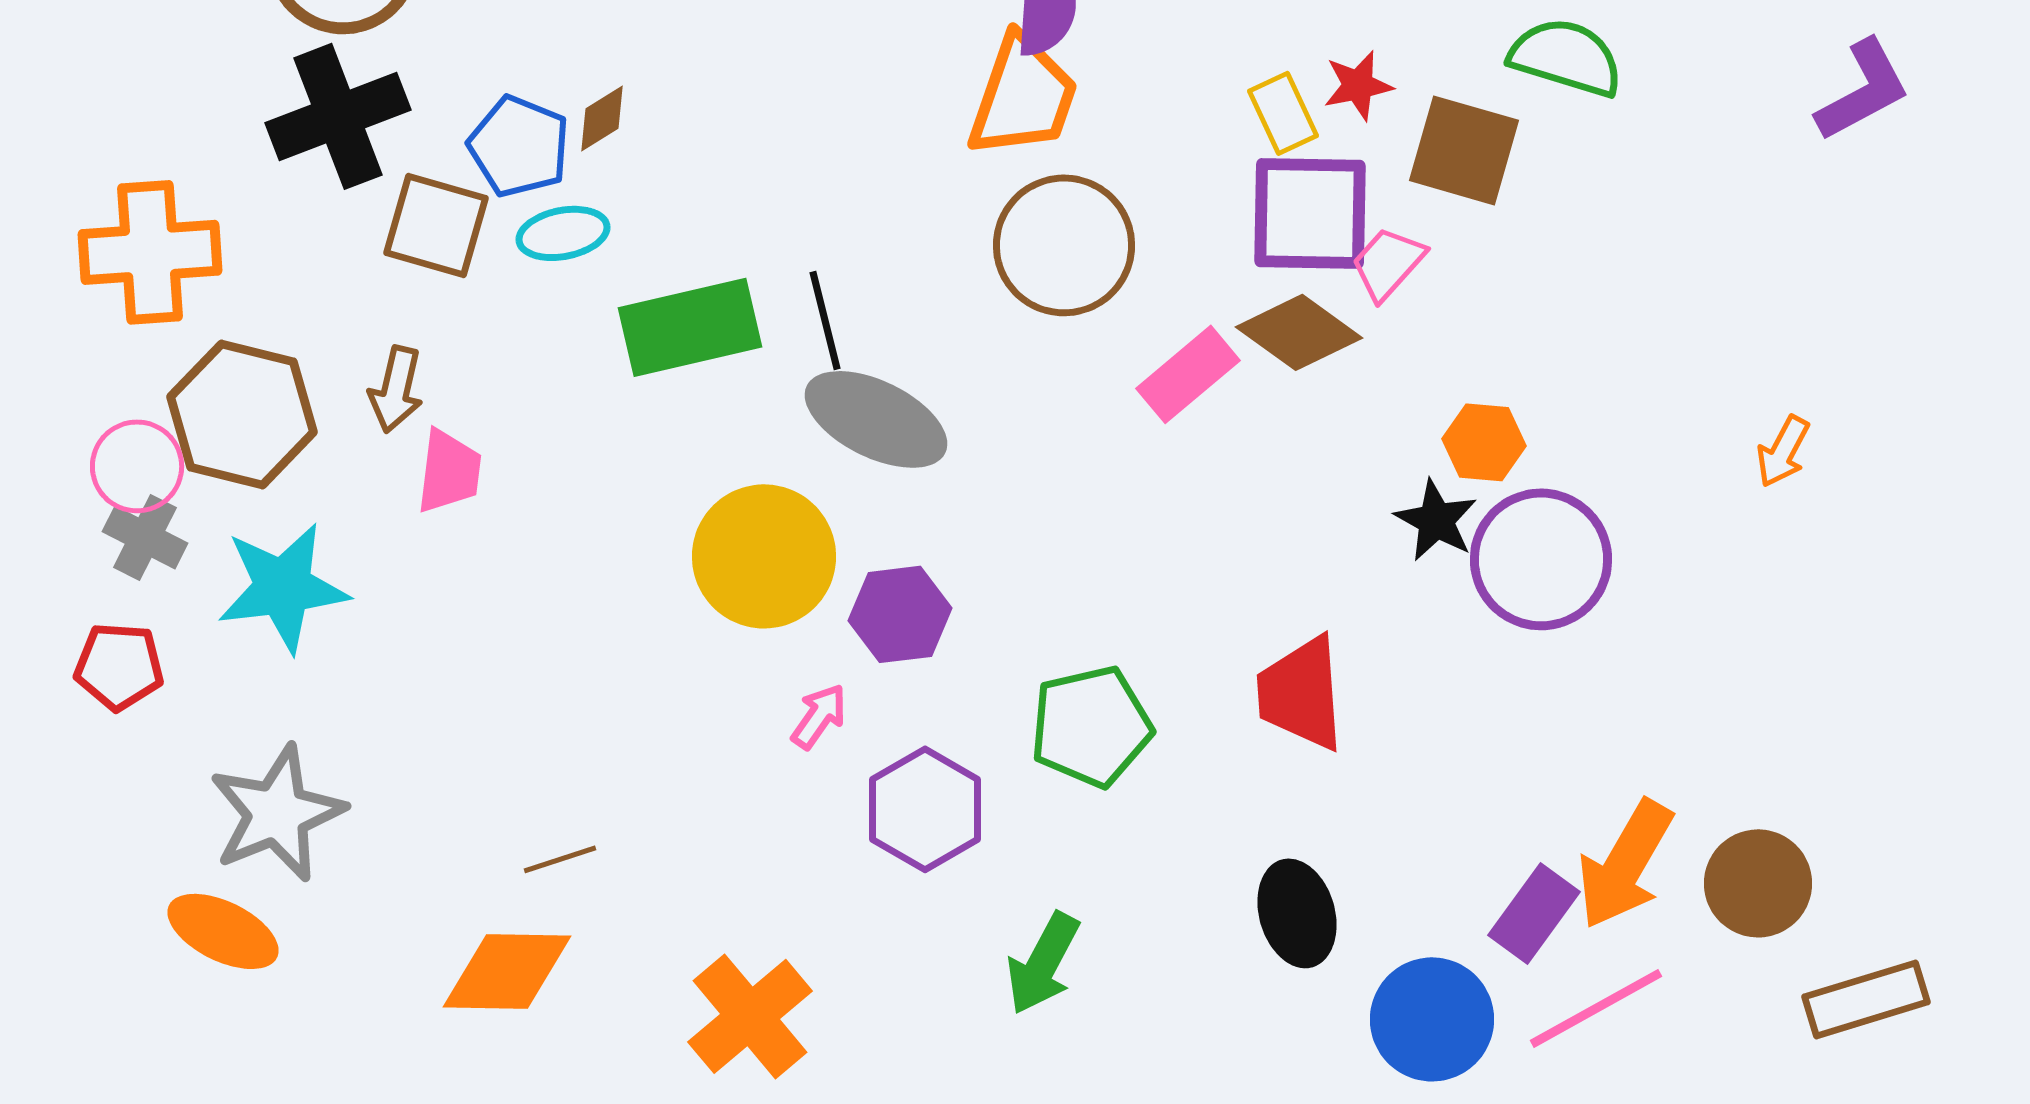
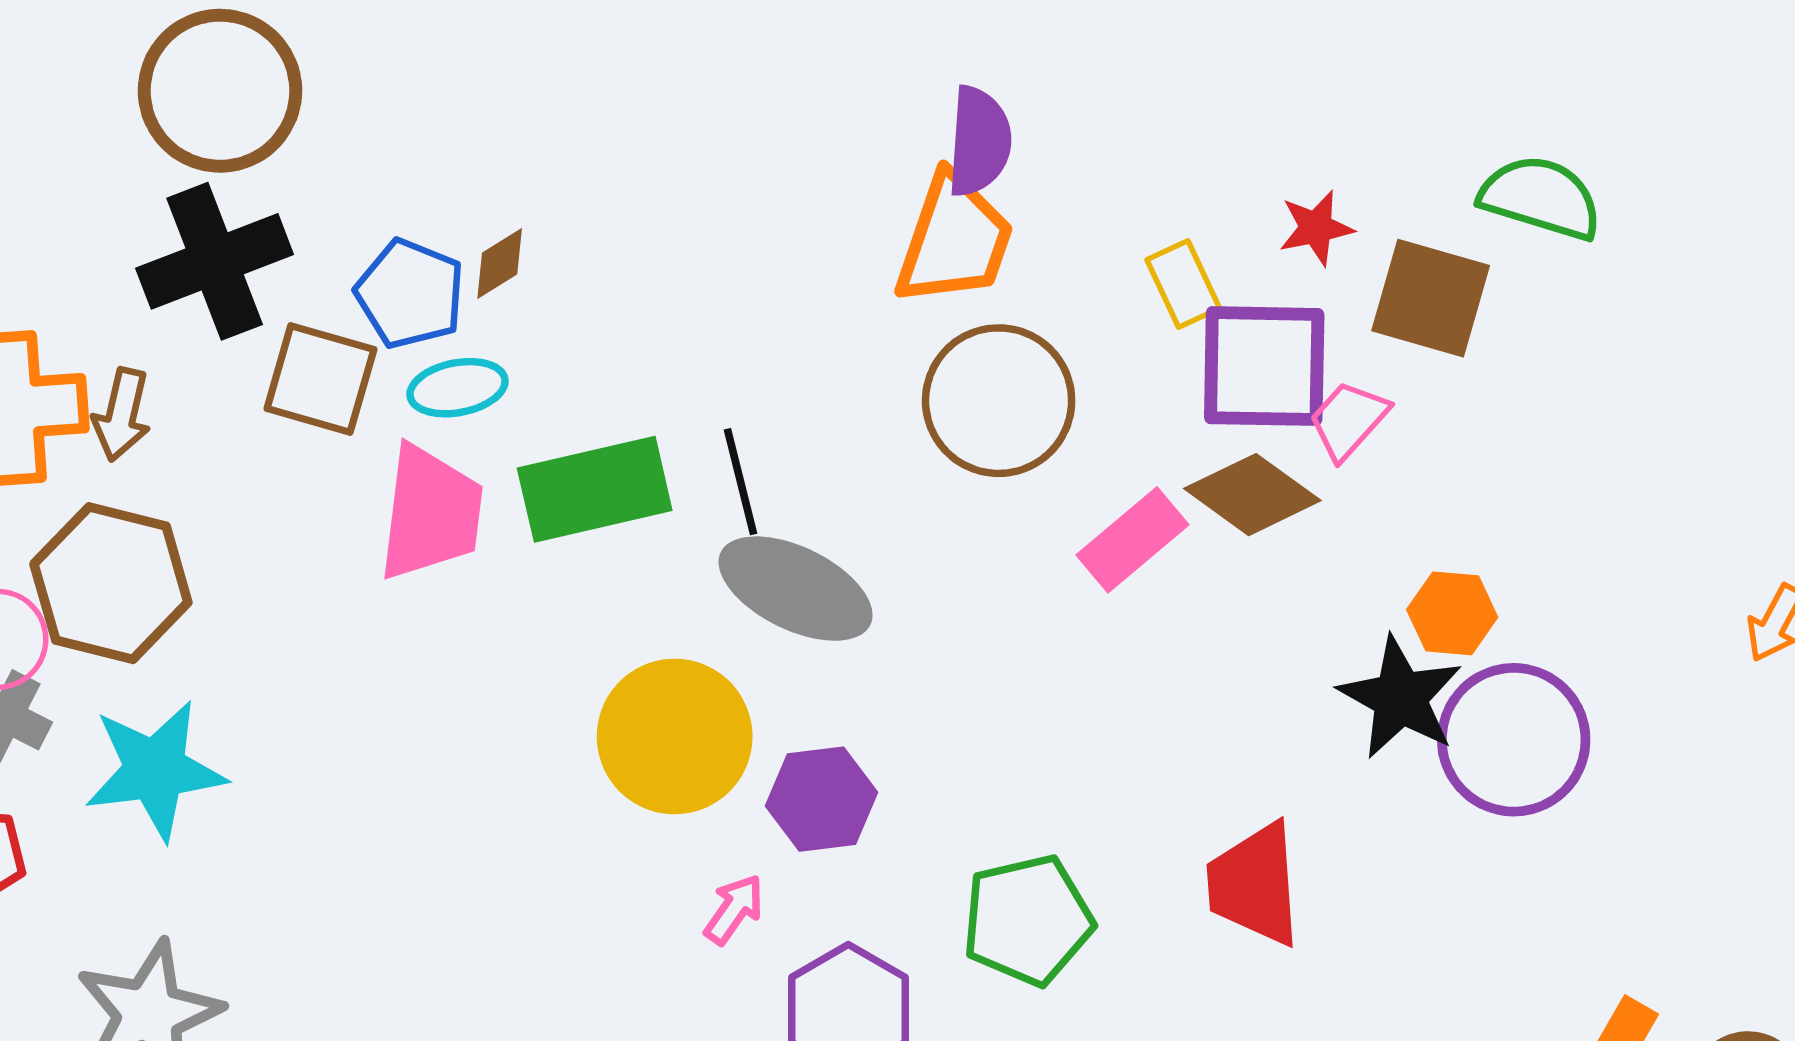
yellow rectangle: (1283, 113) -> (1183, 284), moved
brown arrow: (396, 389) -> (122, 415), moved
pink trapezoid: (449, 471) -> (431, 513), moved, size x1.5
black star: (1436, 520) -> (1400, 698), size x1.4

